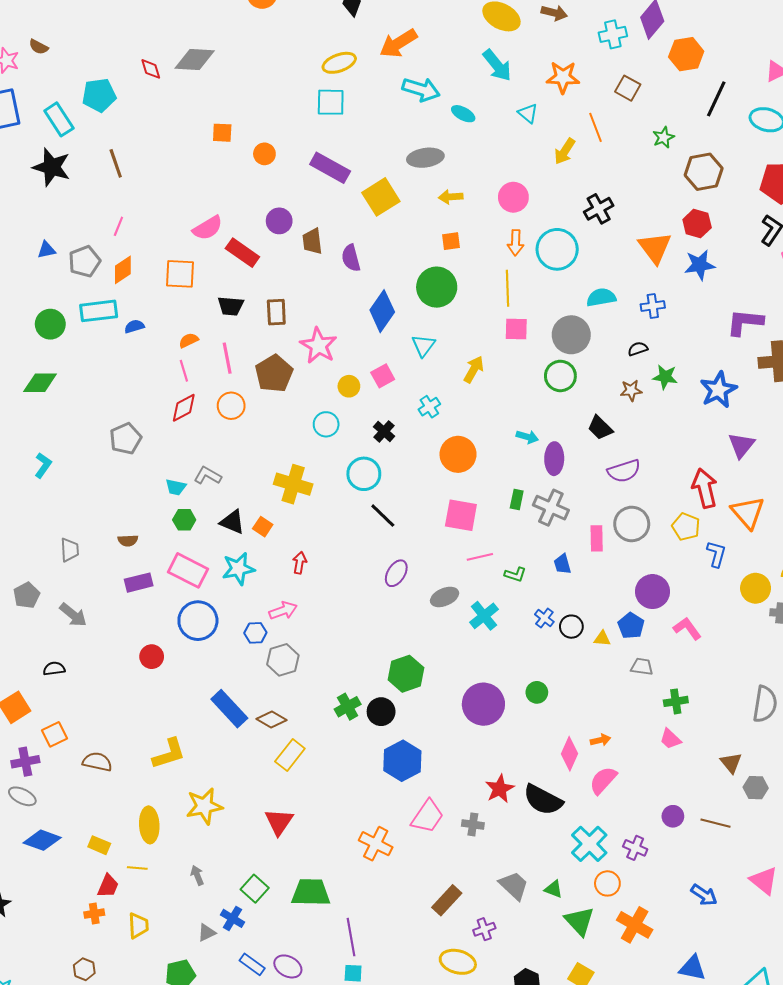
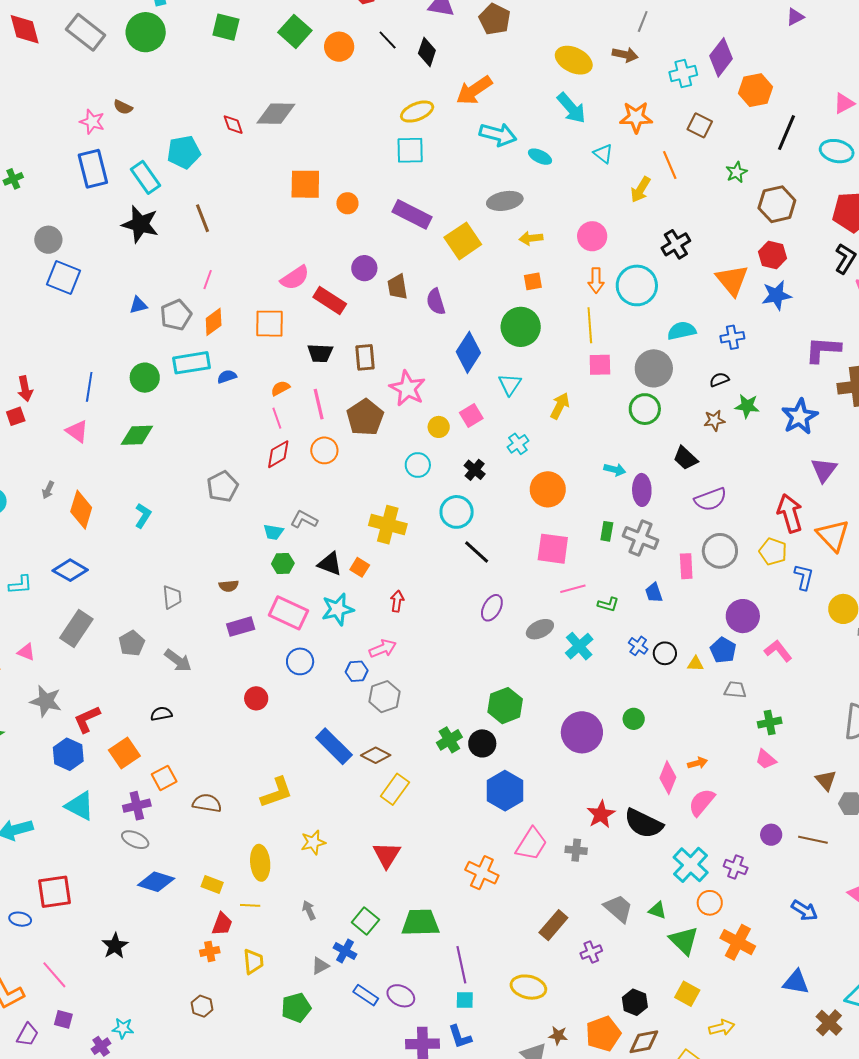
orange square: (222, 133) -> (305, 184), size x1.6
blue circle: (198, 621) -> (300, 661), size x0.7
yellow star: (204, 806) -> (313, 842), size x0.7
yellow ellipse: (458, 962) -> (528, 987), moved

